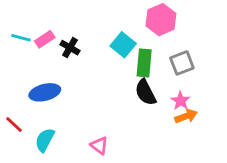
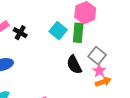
green rectangle: (144, 63) -> (78, 33), moved
gray square: (182, 63) -> (97, 56), moved, turned -30

